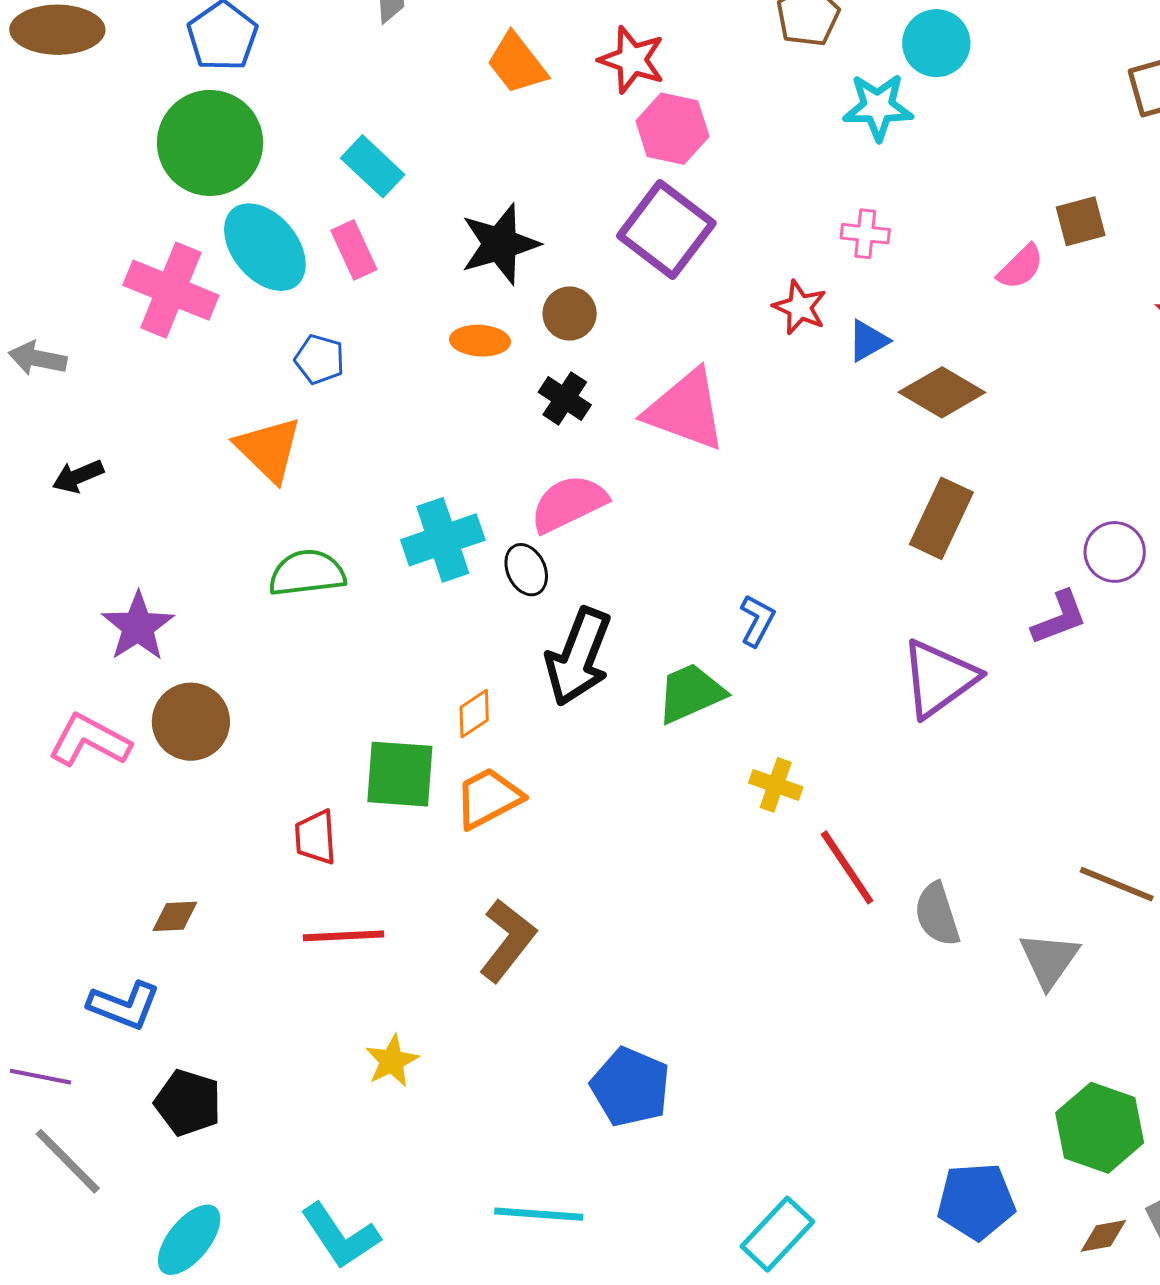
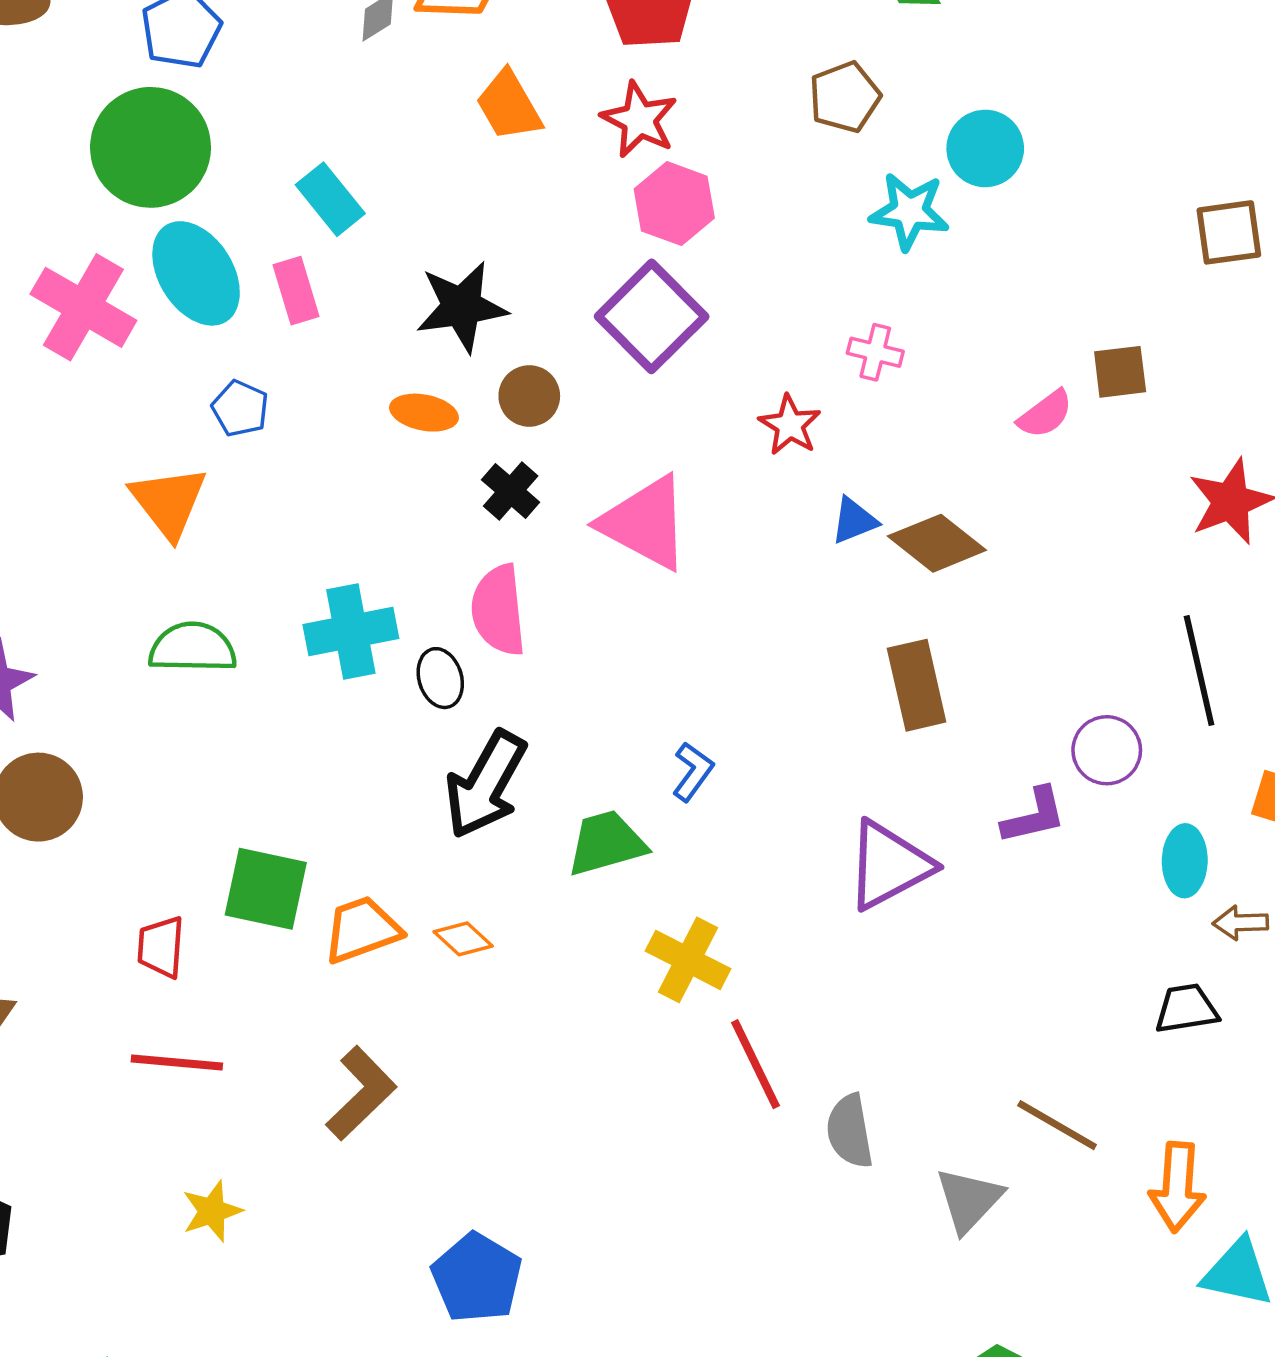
blue triangle: (868, 341) -> (854, 521), moved
pink semicircle: (569, 504) -> (498, 610), turned -78
brown rectangle: (941, 518) -> (917, 685), turned -46
orange diamond: (474, 714) -> (463, 939), moved, turned 69
yellow cross: (776, 785) -> (688, 960), size x1.4

